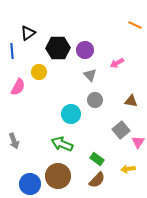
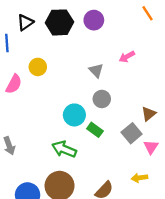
orange line: (135, 25) -> (148, 13), turned 32
black hexagon: (58, 48) -> (60, 22), moved
purple circle: (85, 50) -> (94, 20), moved
brown triangle: (131, 101) -> (149, 114), moved, turned -48
green rectangle: (97, 159) -> (95, 130), moved

